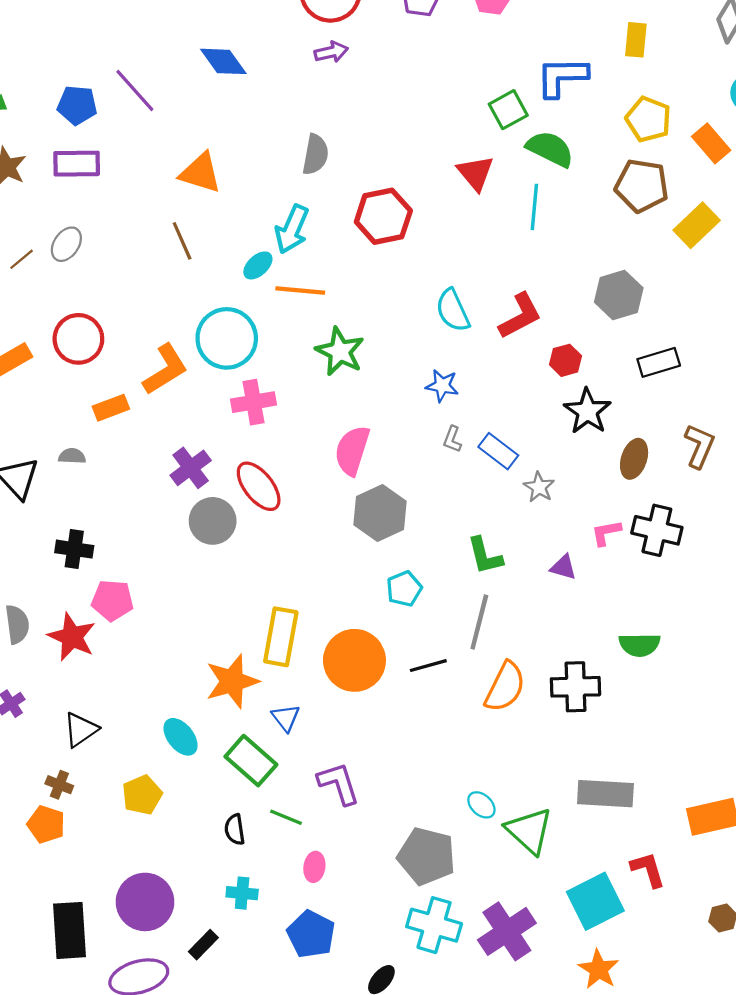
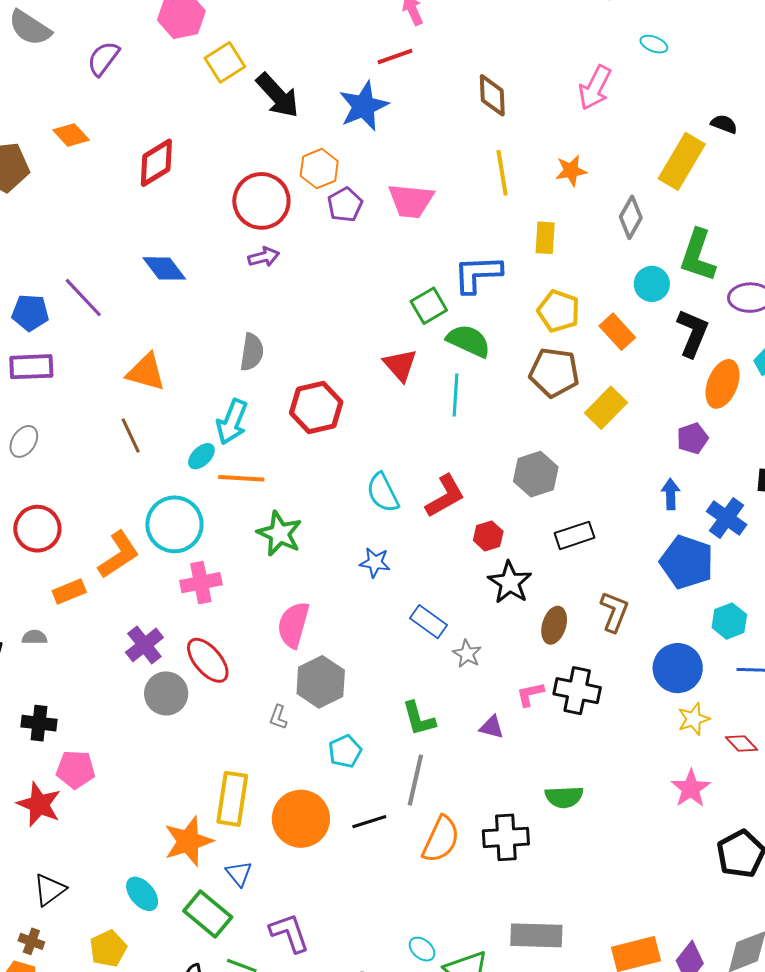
gray L-shape: (452, 439) -> (278, 717), moved

